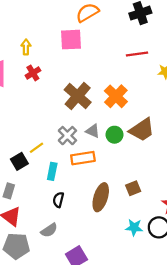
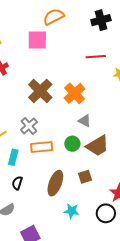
brown trapezoid: (142, 130) -> (98, 146), moved
gray triangle: (93, 131) -> (85, 121), moved
green circle: (114, 135) -> (72, 144), moved
cyan star: (134, 227) -> (72, 211), moved

